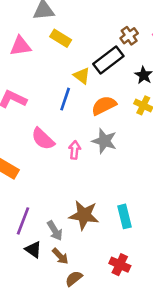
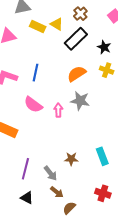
brown cross: (129, 36) -> (80, 14), moved
yellow triangle: (82, 76) -> (57, 24), moved
blue line: (65, 99) -> (36, 73), moved
brown star: (84, 215) -> (71, 159), size x0.6
black triangle: (33, 250) -> (27, 198), moved

